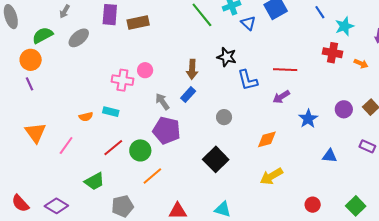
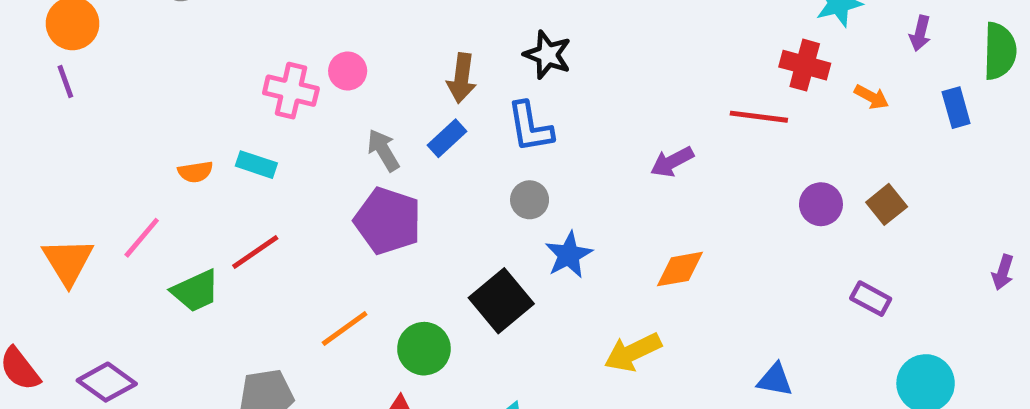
red line: (285, 70) -> (759, 117), moved
blue L-shape: (248, 80) -> (530, 127), moved
blue star: (308, 119) -> (569, 255), moved
orange triangle: (35, 133) -> (68, 261), moved
orange diamond: (267, 139) -> (680, 269), moved
green circle: (140, 150) -> (424, 349), moved
blue triangle: (330, 156) -> (775, 380), moved
green trapezoid: (94, 181) -> (195, 291), moved

